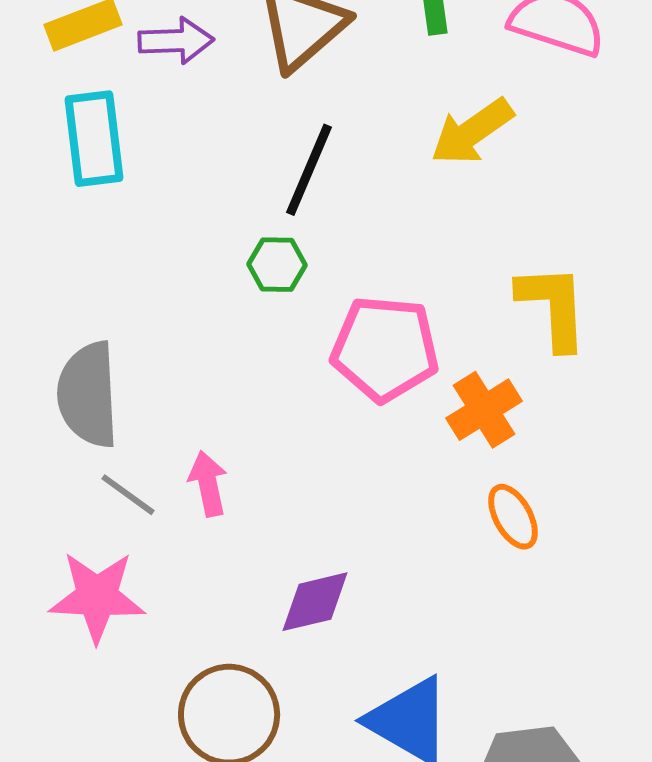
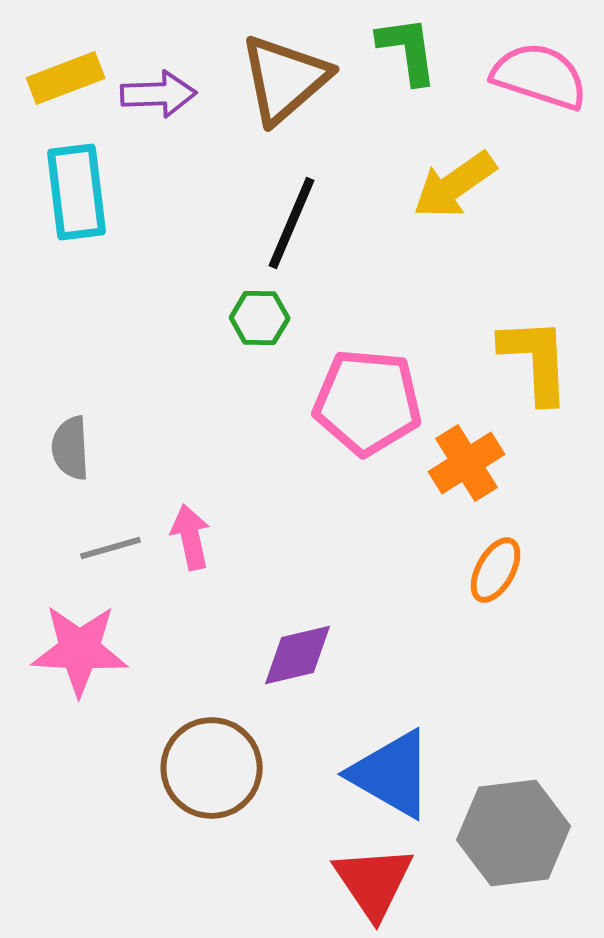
gray semicircle: (88, 395) -> (71, 448), size x0.6
gray line: (128, 495) -> (111, 548), turned -52
orange ellipse: (513, 517) -> (496, 570), turned 58

